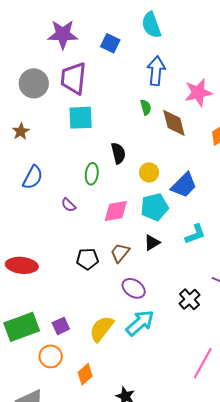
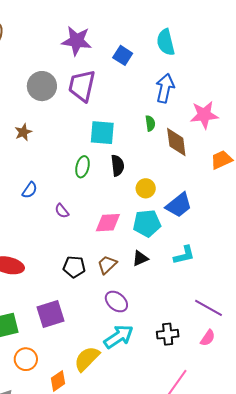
cyan square: (81, 118) -> (102, 133), moved
green ellipse: (92, 174) -> (82, 167), moved
blue semicircle: (33, 177) -> (30, 190), moved, size x0.7
black cross: (189, 299) -> (168, 334), moved, turned 30
purple square: (61, 326) -> (51, 314), moved, size x1.6
yellow semicircle: (102, 329) -> (87, 359), moved

